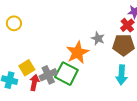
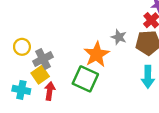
yellow circle: (14, 23) -> (22, 47), moved
gray cross: (48, 75) -> (43, 59), moved

